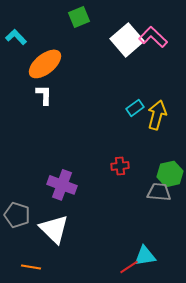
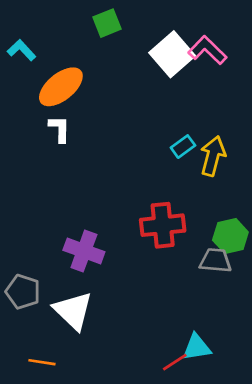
red cross: (120, 166) -> (163, 225), size x1.8

